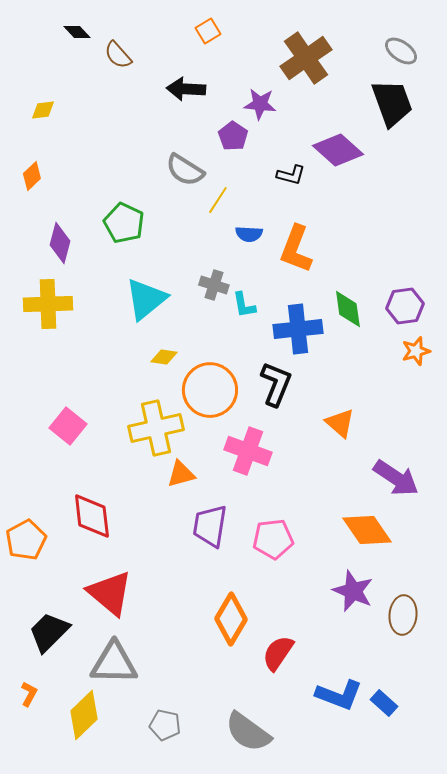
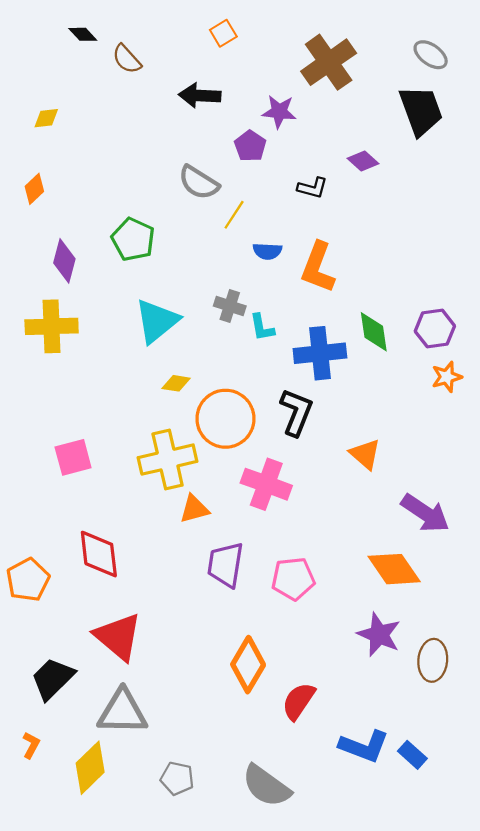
purple diamond: (338, 150) -> (363, 161), size x0.6
pink square: (68, 426) -> (73, 457), turned 36

